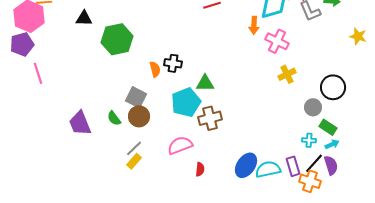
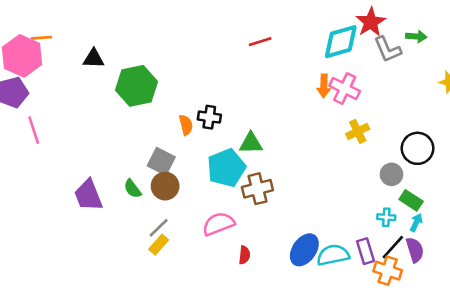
orange arrow: (254, 25) -> (324, 86), moved
cyan arrow: (332, 144) -> (416, 223), turned -40

